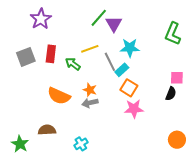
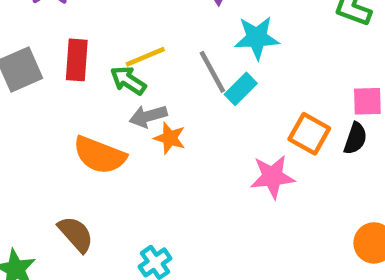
yellow line: (90, 49) -> (145, 57), moved
orange square: (129, 88) -> (309, 134), moved
gray arrow: (90, 103) -> (148, 116), moved
brown semicircle: (47, 130) -> (76, 234), turned 54

